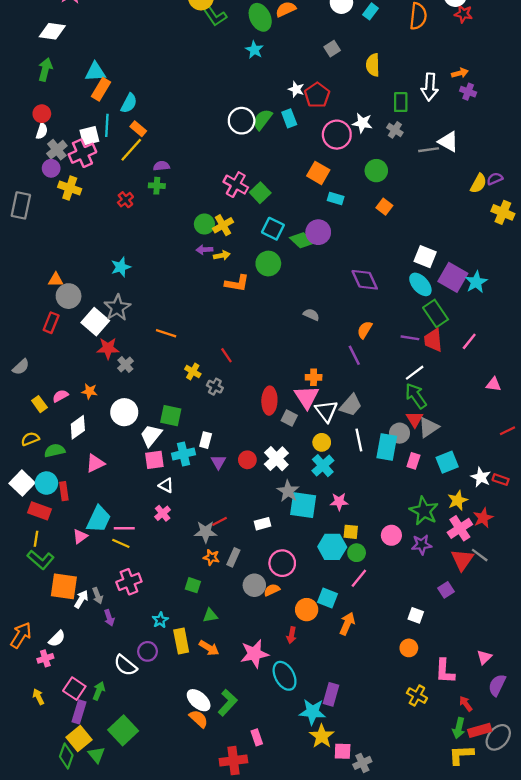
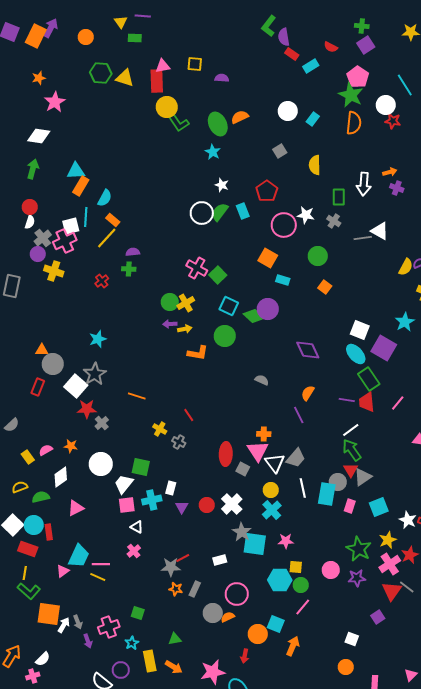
white star: (296, 89) -> (222, 185), moved
cyan star: (476, 282) -> (405, 322), moved
pink cross: (129, 582) -> (109, 627), moved
green square: (193, 585) -> (138, 613), moved

